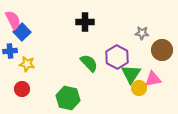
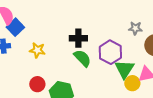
black cross: (85, 22) -> (78, 38), moved
yellow star: (27, 64) -> (37, 50), moved
red circle: (22, 89) -> (37, 84), moved

